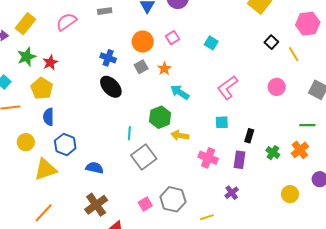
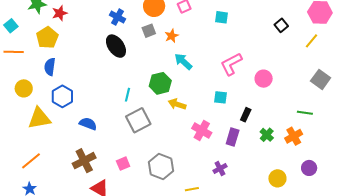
cyan square: (211, 43) -> (222, 17), turned -32
yellow line: (294, 54) -> (311, 41), moved, turned 63
pink circle: (277, 87) -> (264, 79), moved
pink square: (145, 204) -> (123, 164), moved

